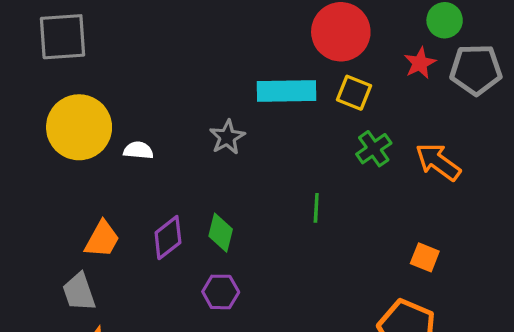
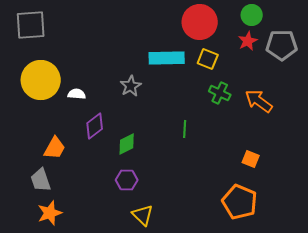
green circle: (445, 20) -> (252, 15), moved
green cross: (374, 149) -> (220, 93), turned -30
green diamond: (221, 233) -> (127, 144), turned 50
purple diamond: (168, 238) -> (95, 126), moved

